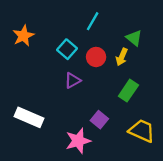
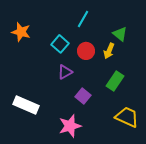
orange star: (23, 36) -> (21, 32), turned -30
purple square: (99, 120) -> (83, 96), moved

